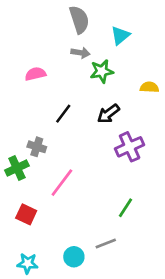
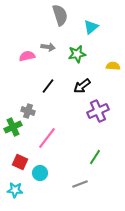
gray arrow: (81, 53) -> (48, 47), moved
cyan circle: (74, 257) -> (40, 173), moved
cyan star: (28, 263) -> (15, 190), moved

